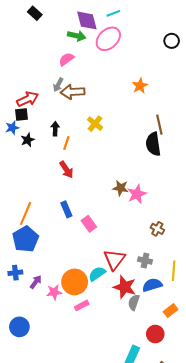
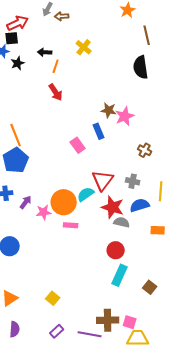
brown arrow: (73, 92) -> (62, 16), size x0.6
brown line: (159, 125) -> (147, 35), moved
black arrow: (55, 129) -> (45, 52), turned -88
blue rectangle: (66, 209) -> (99, 131), moved
orange line: (26, 213) -> (16, 135), turned -45
gray semicircle: (134, 302) -> (122, 222), turned 84
pink rectangle: (82, 305) -> (71, 225), turned 32
orange rectangle: (171, 311) -> (158, 230), turned 40
red circle: (155, 334) -> (116, 250), moved

